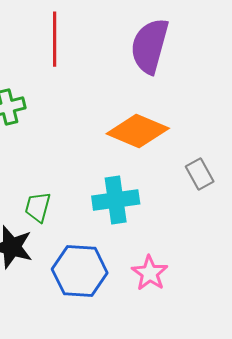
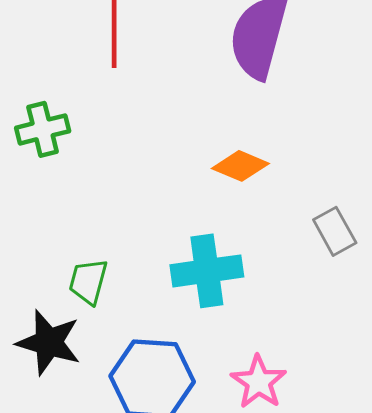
orange diamond: (138, 131) -> (240, 166), size x0.6

